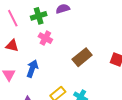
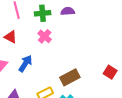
brown rectangle: (82, 57) -> (70, 77), moved

